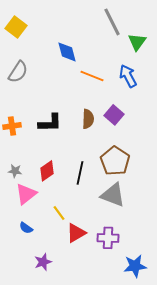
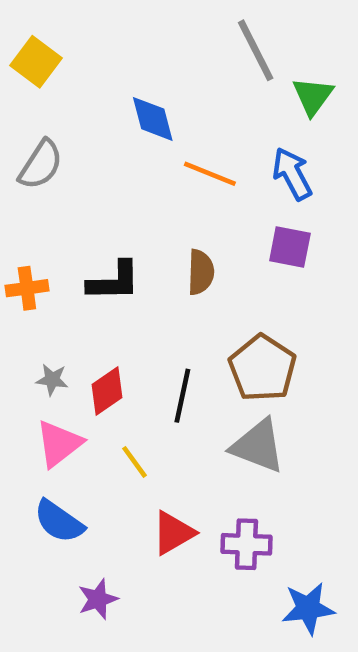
purple square: (114, 115) -> (290, 247), moved, turned -30
gray star: (15, 171) -> (52, 380), moved
yellow line: (59, 213) -> (134, 462), moved
blue semicircle: (26, 228) -> (59, 521), size x1.6

